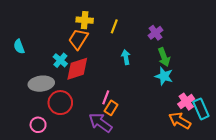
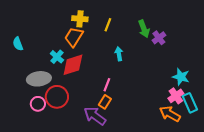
purple cross: (155, 33) -> (159, 38), moved
green arrow: (164, 57) -> (144, 29), moved
cyan star: (164, 76) -> (181, 77), moved
pink line: (106, 97) -> (107, 85), moved
pink circle: (38, 125) -> (38, 104), moved

